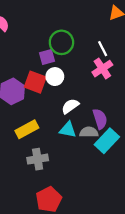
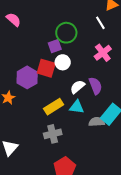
white line: (103, 49) -> (100, 23), moved
purple semicircle: (100, 119) -> (96, 86), moved
yellow rectangle: (27, 129) -> (54, 107), moved
gray semicircle: (89, 132) -> (97, 122), moved

